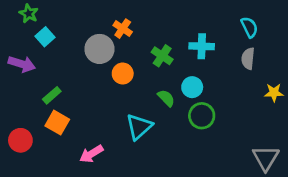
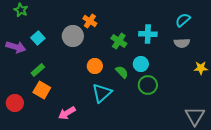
cyan semicircle: (249, 27) -> (183, 20), turned -105
cyan square: (45, 37) -> (38, 38), moved
gray semicircle: (248, 59) -> (182, 43), turned -98
orange circle: (123, 74) -> (95, 66), moved

